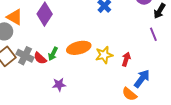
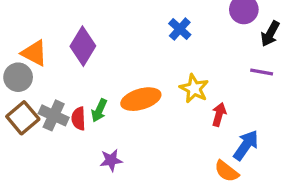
purple line: (153, 34) -> (262, 72), turned -56
yellow star: (104, 55) -> (194, 89), moved, turned -30
red semicircle: (40, 58) -> (78, 119), turned 48

